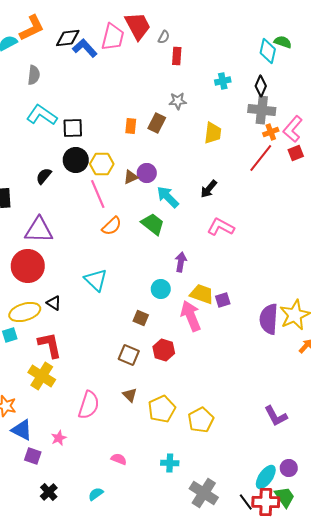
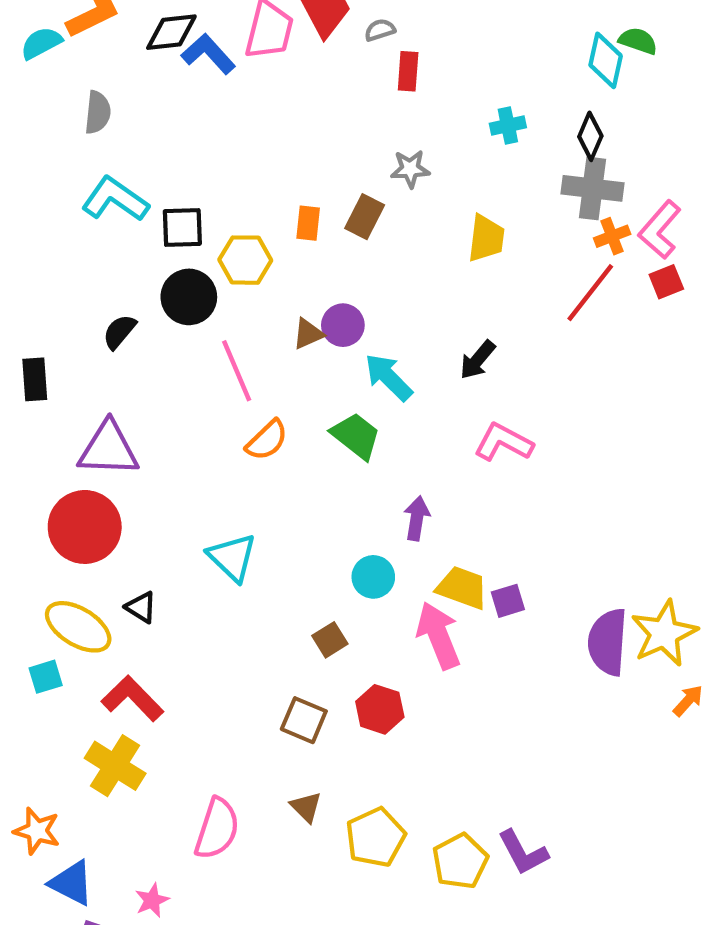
gray semicircle: (164, 37) -> (380, 30), turned -136
yellow hexagon: (102, 164) -> (245, 260), moved
yellow ellipse: (25, 312) -> (78, 627), turned 48
brown square: (141, 318) -> (330, 640), turned 35
red L-shape: (50, 345) -> (132, 698), turned -32
purple L-shape: (276, 416) -> (523, 853), moved

